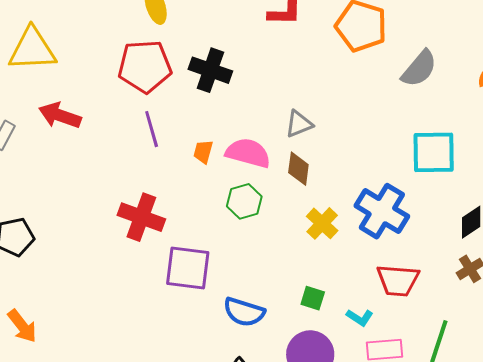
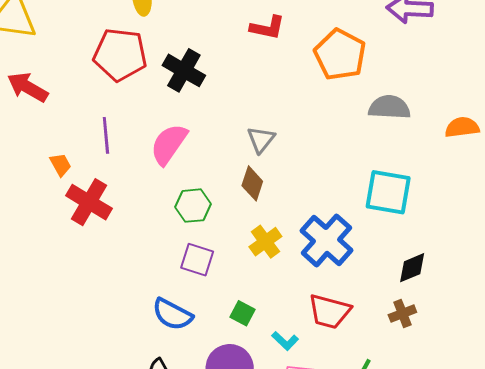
gray semicircle: (419, 69) -> (389, 107), turned -138
gray triangle: (299, 124) -> (261, 140), turned -40
purple line: (152, 129) -> (106, 135), moved
orange trapezoid: (203, 152) -> (61, 165), moved, turned 125
pink semicircle: (248, 153) -> (169, 144), moved, turned -81
purple square: (188, 268) -> (197, 260), moved, size x0.7

